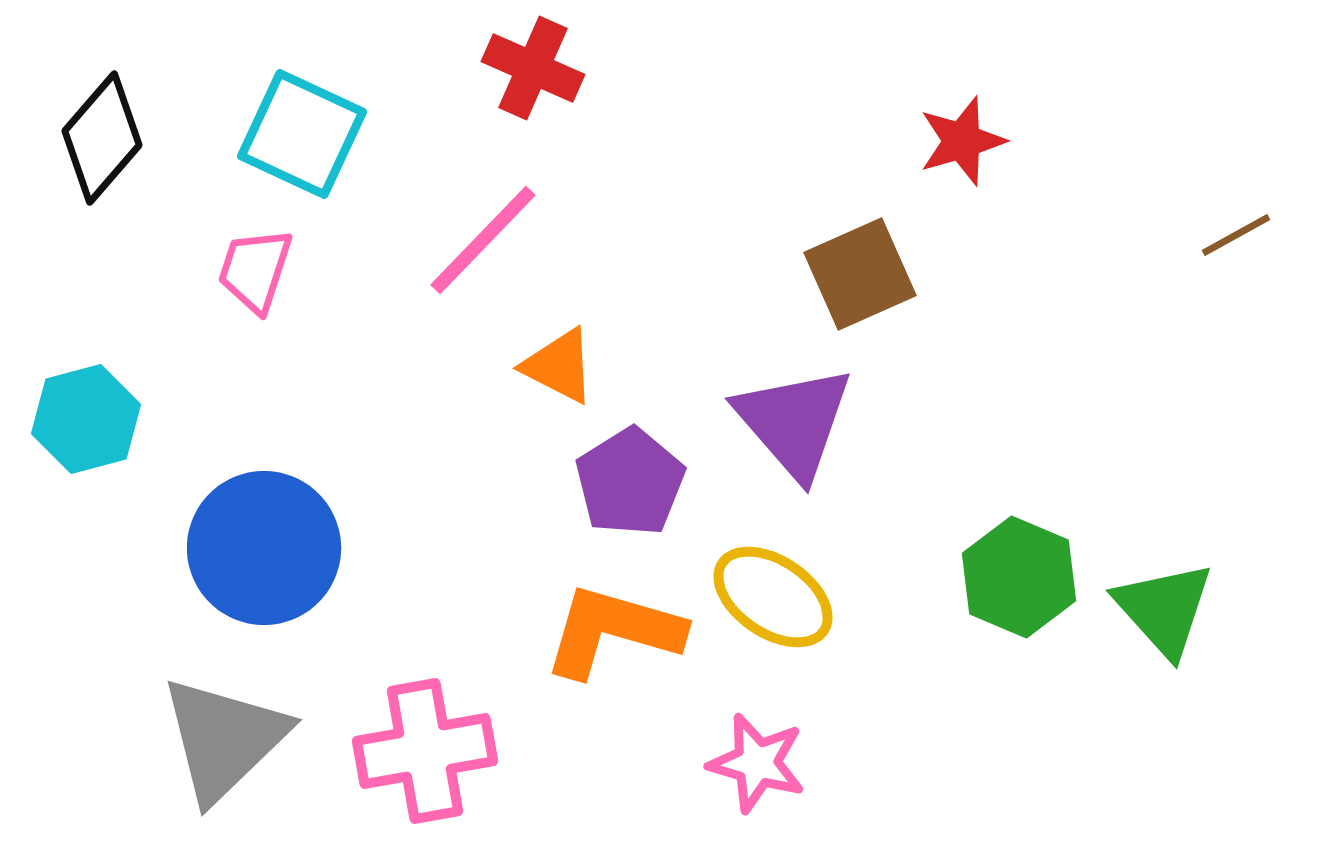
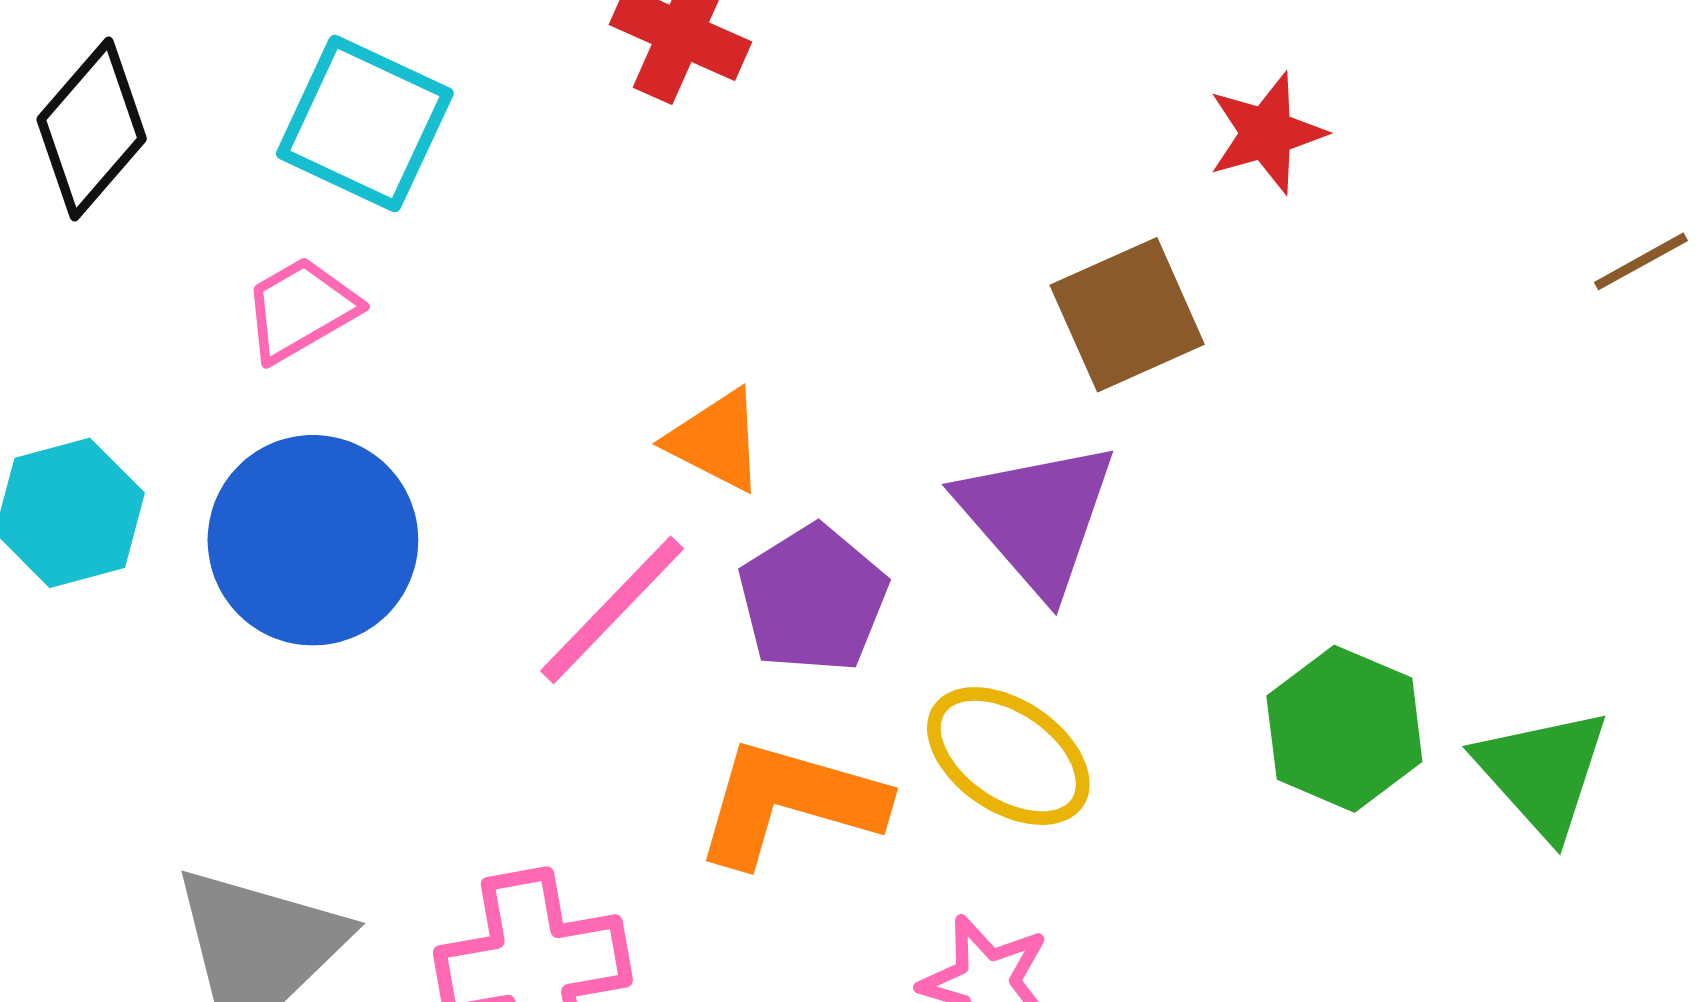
pink line: (483, 240) -> (612, 610), moved
pink trapezoid: (255, 270) -> (301, 309), turned 42
blue circle: (264, 548) -> (313, 540), moved

